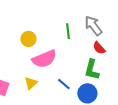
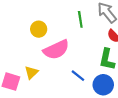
yellow triangle: (31, 83) -> (31, 72), moved

